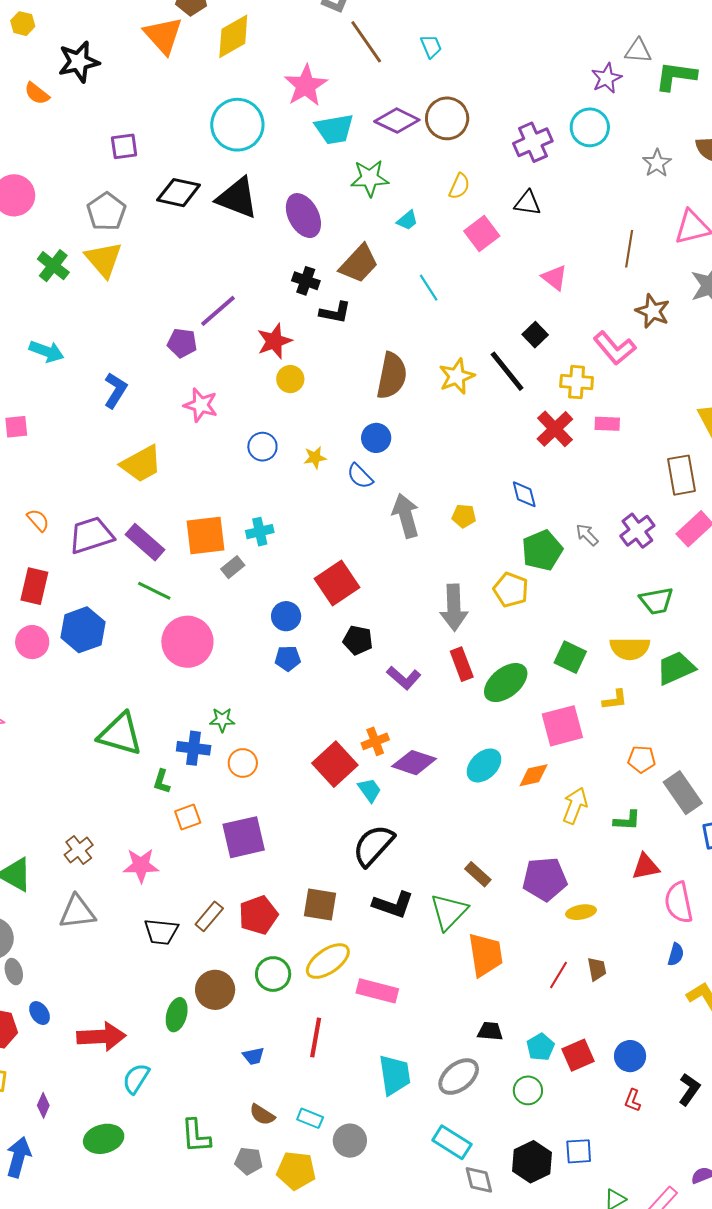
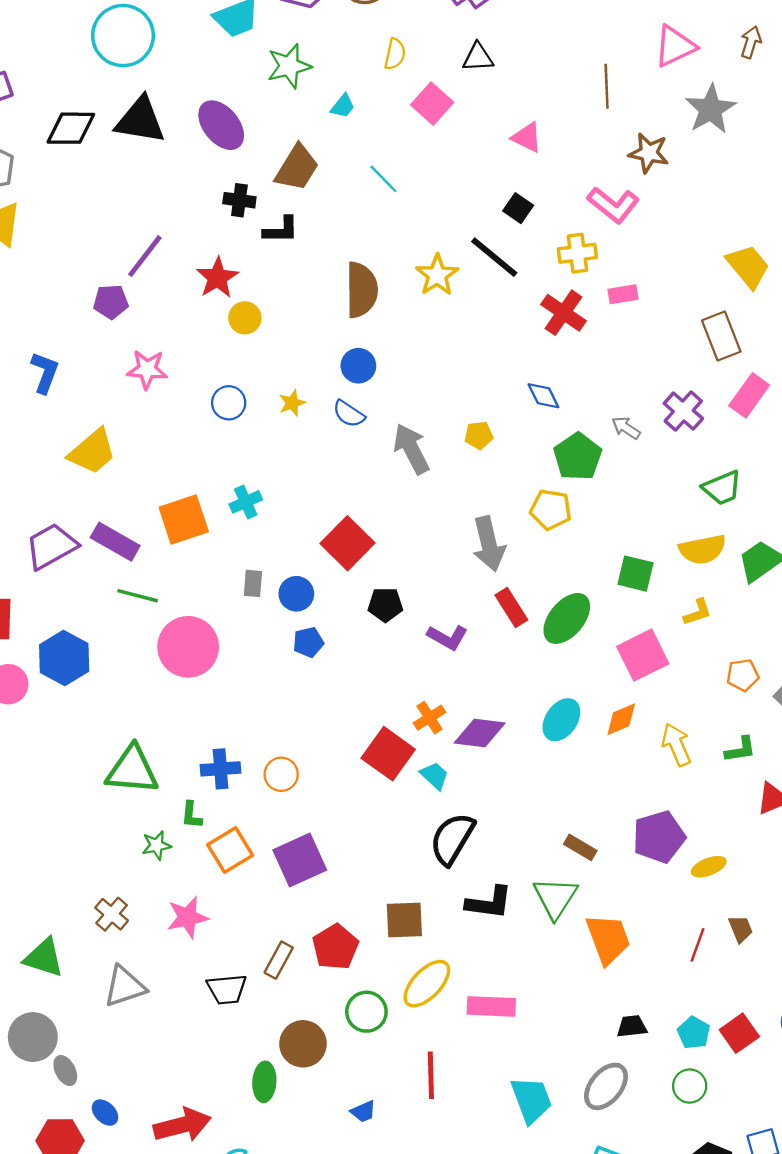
gray rectangle: (233, 567) -> (253, 583), moved, turned -35
green star: (222, 720) -> (156, 845), moved
yellow arrow: (575, 806) -> (676, 745), turned -33
orange square: (188, 817) -> (230, 850), size x1.4

